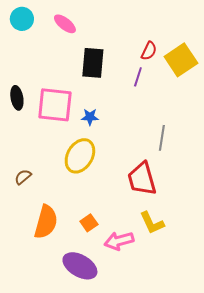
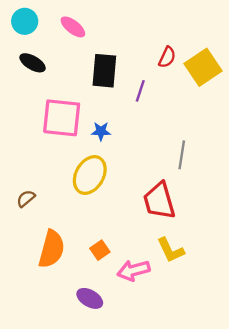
purple line: (138, 77) -> (140, 91), moved
black ellipse: (17, 98) -> (33, 63), moved, turned -50
purple ellipse: (80, 266) -> (90, 298), size x0.7

